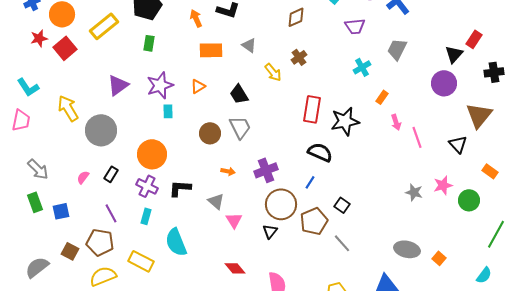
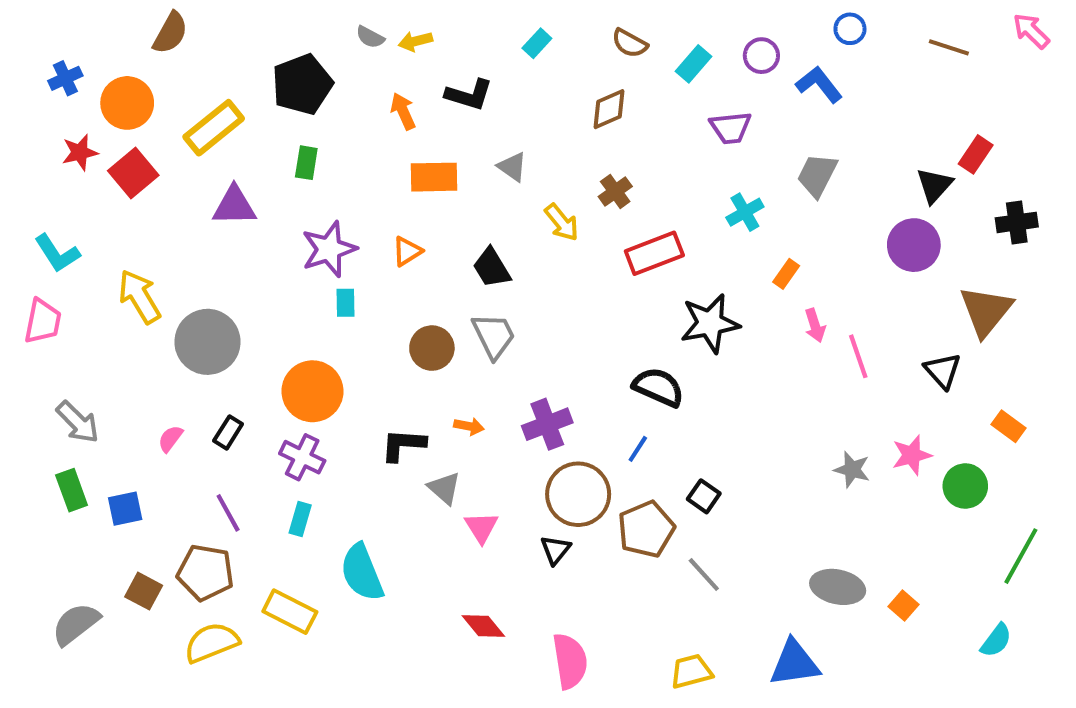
purple triangle: (118, 85) -> (234, 206), moved, turned 35
red rectangle: (312, 109) -> (654, 253), moved, turned 60
black L-shape: (180, 188) -> (403, 445), moved

